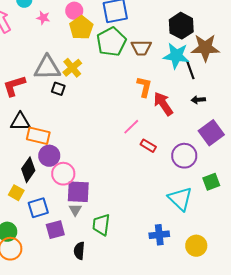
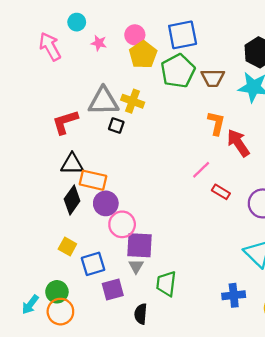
yellow cross: (72, 68) -> (133, 101), turned -30
black diamond: (28, 170) -> (72, 200), moved

